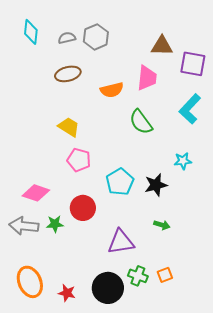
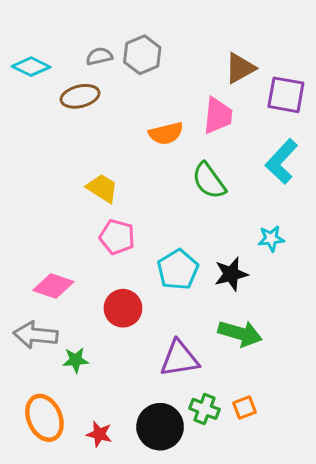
cyan diamond: (31, 32) -> (31, 67), moved, turned -70
brown triangle: (162, 46) -> (240, 68), turned -30
brown ellipse: (68, 74) -> (80, 96), moved
green star: (55, 224) -> (76, 360), moved
green arrow: (162, 225) -> (240, 333), size x1.8

